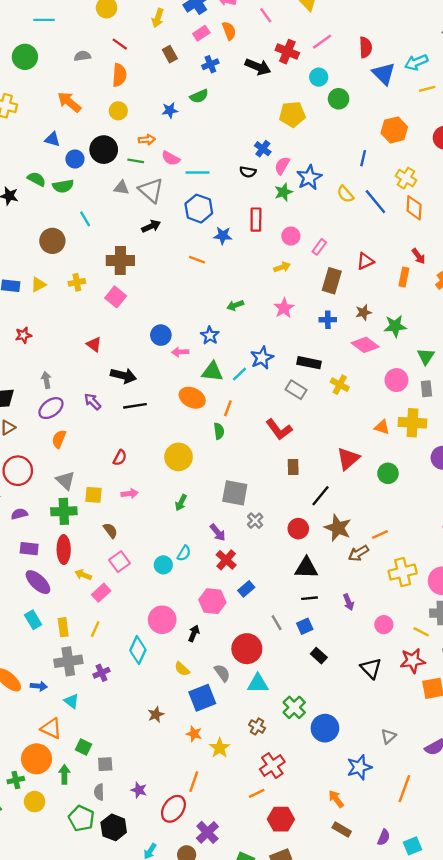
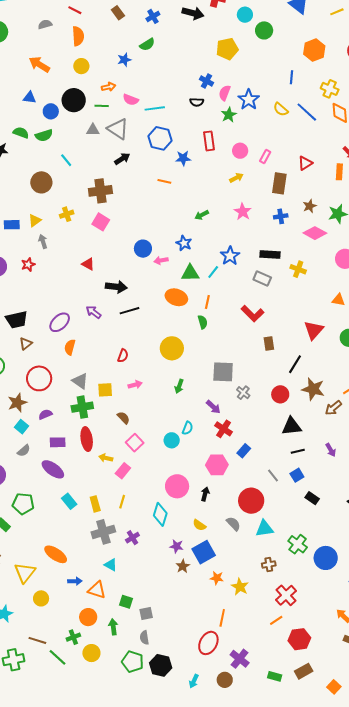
gray arrow: (46, 380) -> (43, 241), moved
purple ellipse: (38, 582) -> (53, 469), moved
blue arrow: (39, 686) -> (75, 581), moved
blue square: (202, 698) -> (204, 552), moved
brown cross: (257, 726) -> (269, 564), turned -32
orange circle: (37, 759) -> (88, 617), size x0.7
purple star: (139, 790) -> (177, 546), moved

